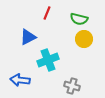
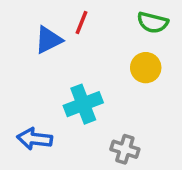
green semicircle: (79, 19) -> (153, 22), moved
blue triangle: (28, 37) -> (48, 40), moved

